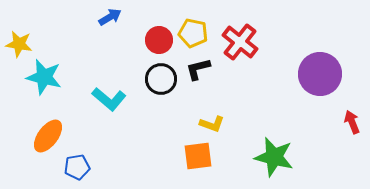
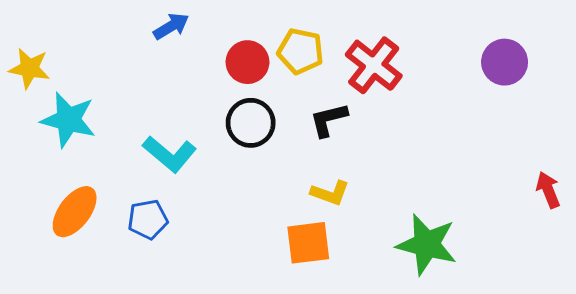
black L-shape: (198, 69) -> (329, 120), moved
purple circle: (320, 74) -> (505, 62), moved, size x0.7
blue pentagon: (77, 167) -> (148, 219), moved

